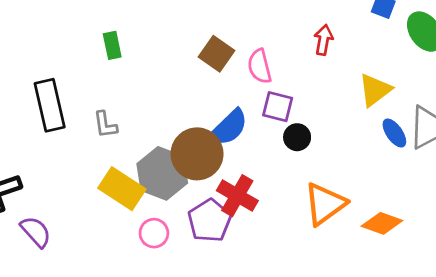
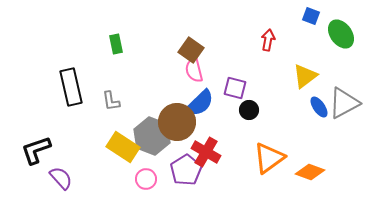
pink semicircle: (260, 66) -> (194, 70), moved

